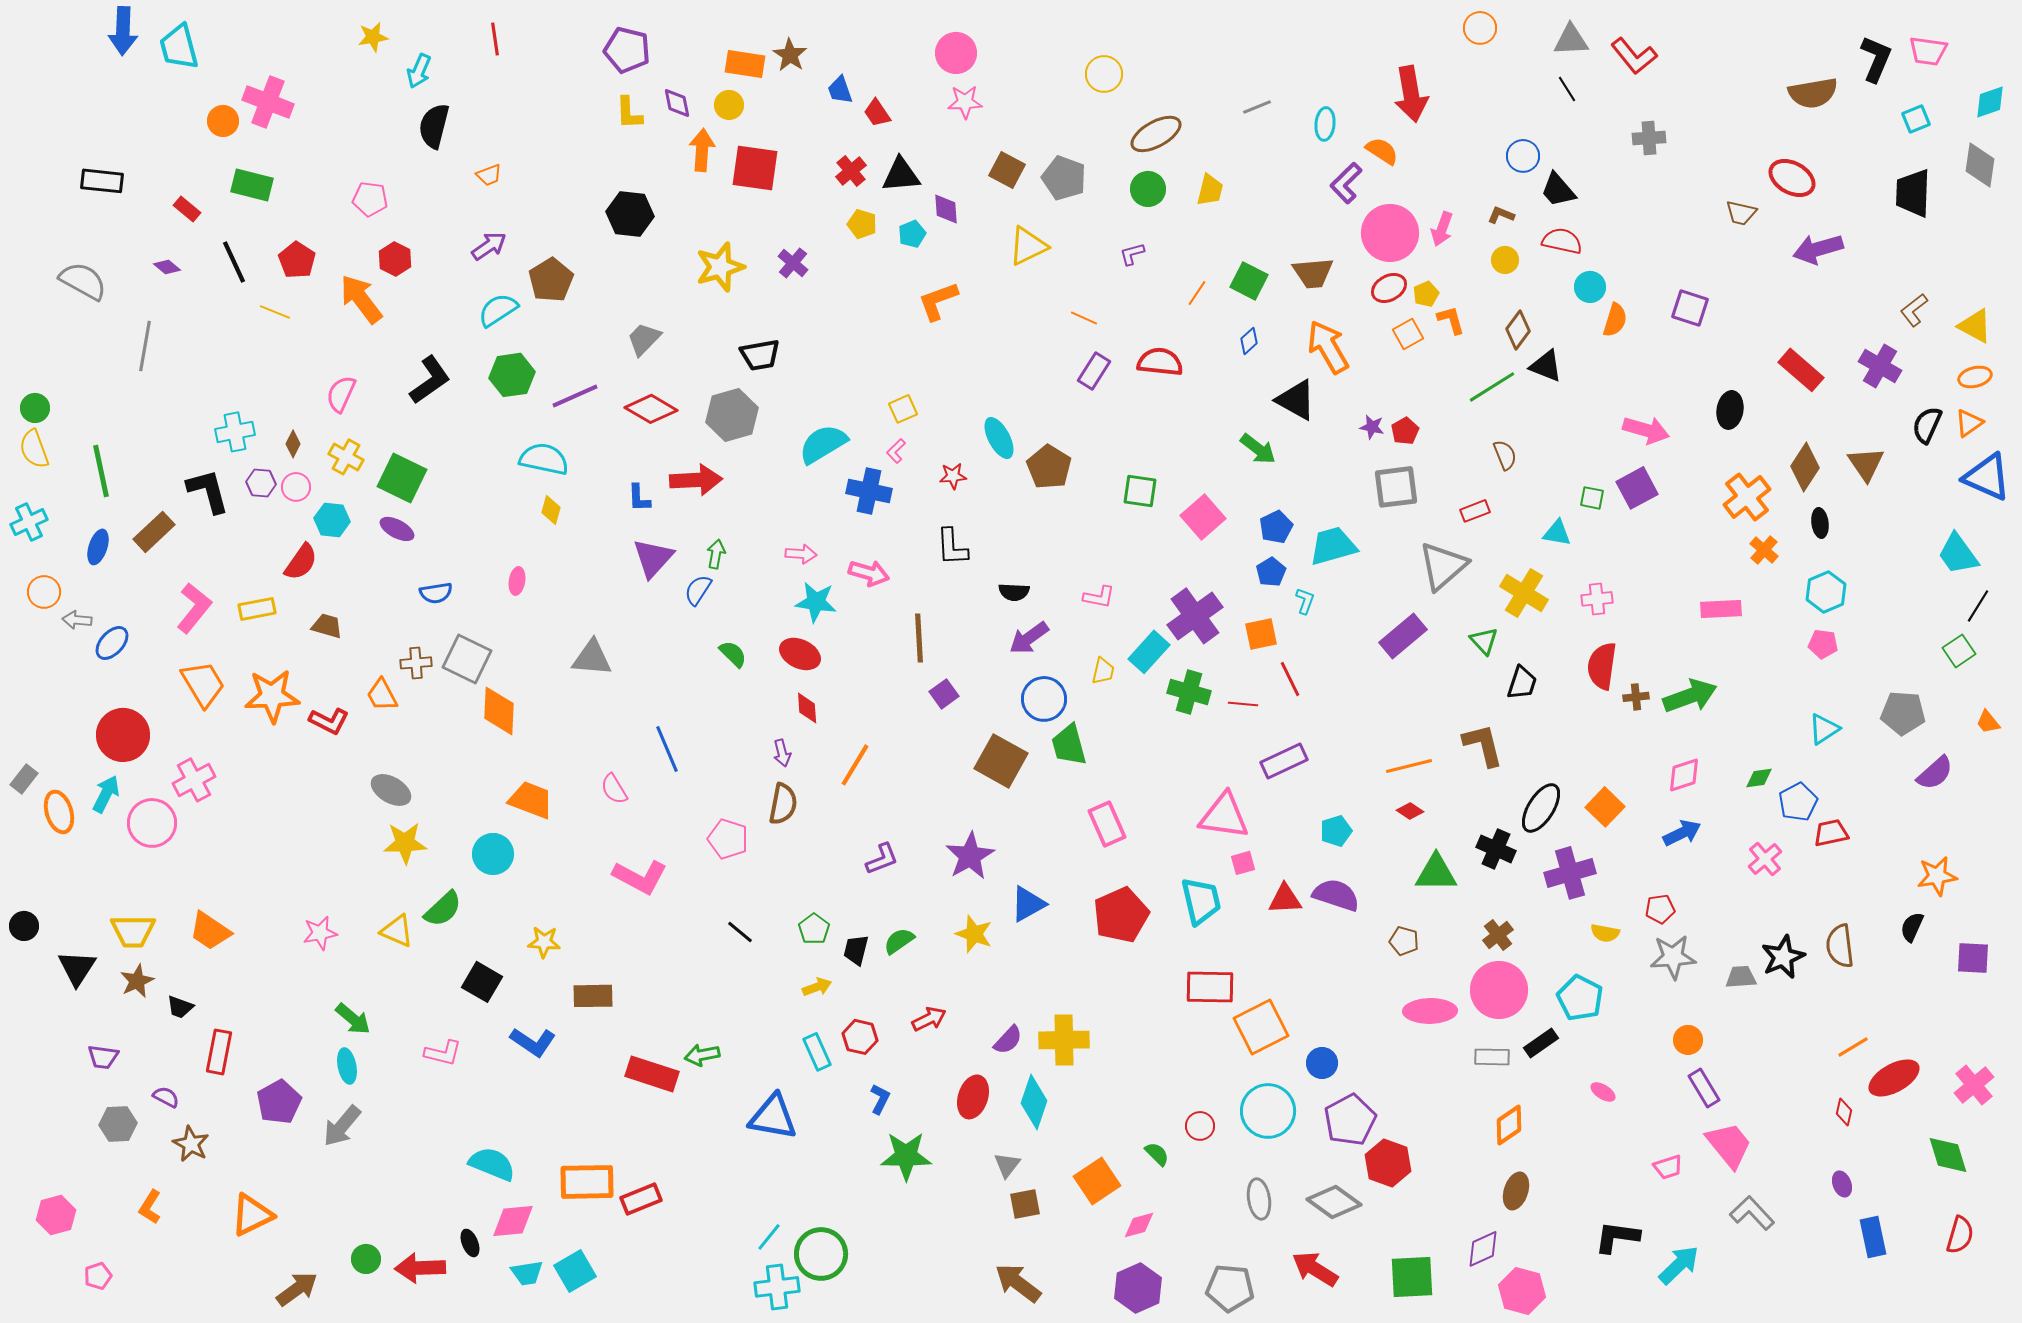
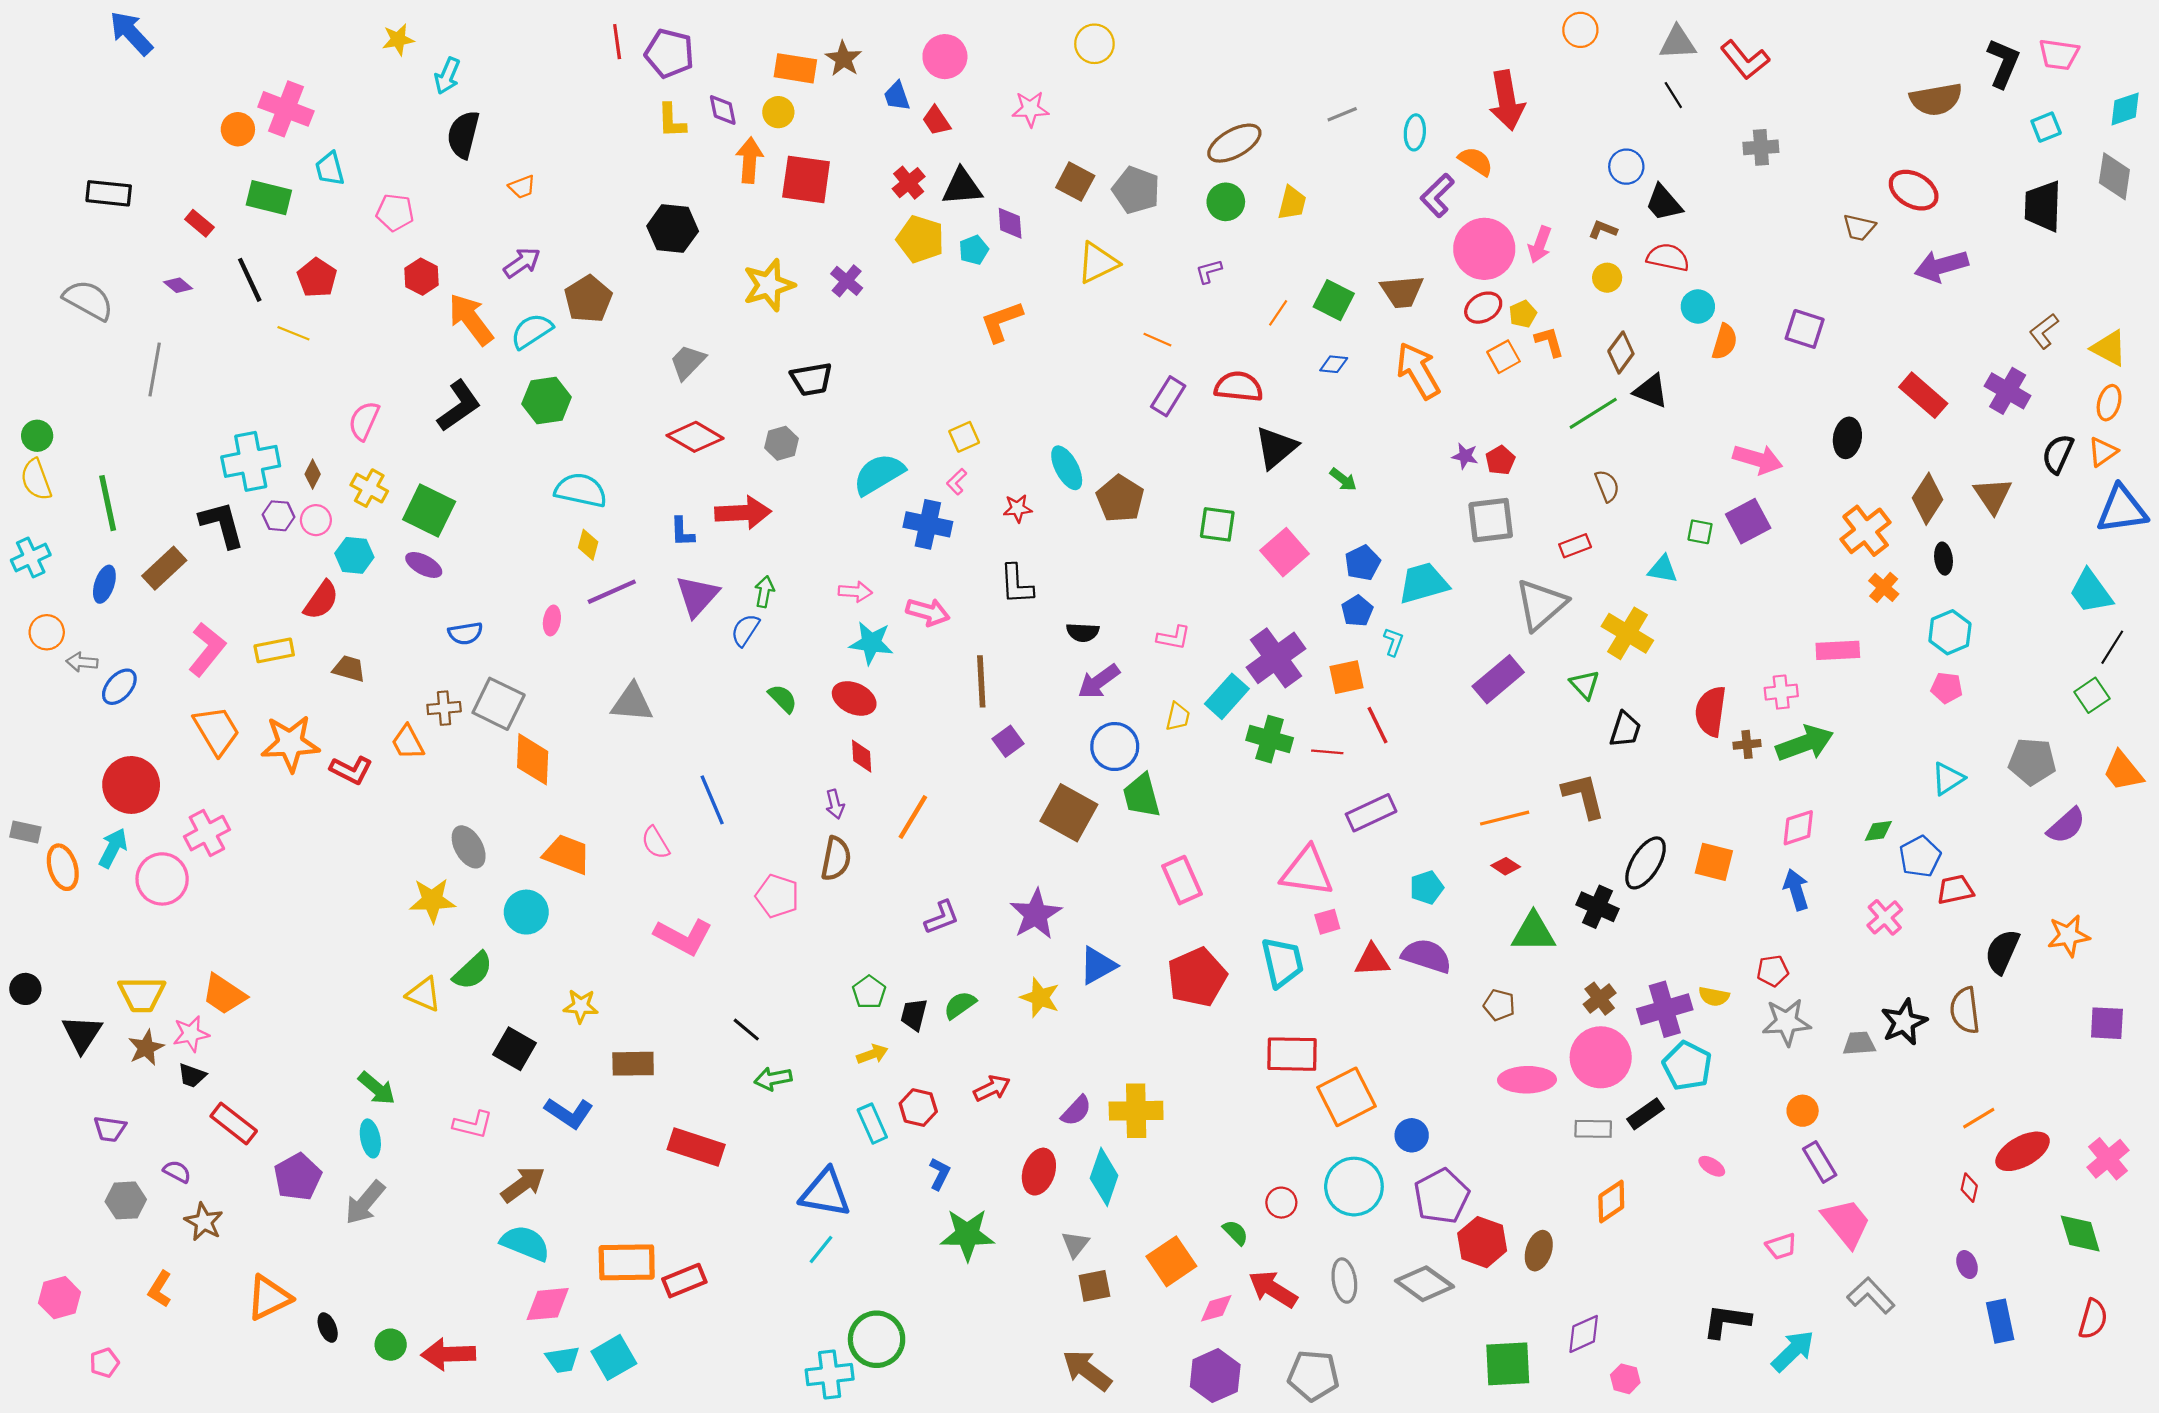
blue arrow: (123, 31) -> (131, 33), turned 135
red line: (495, 39) -> (617, 42), moved
cyan trapezoid: (179, 47) -> (330, 169), moved, size x0.7
pink circle: (956, 53) -> (945, 57), moved
yellow circle: (1104, 74) -> (1094, 44), moved
yellow pentagon: (862, 224) -> (920, 239), size x1.5
orange arrow: (361, 299) -> (471, 319), moved
blue diamond: (1249, 341) -> (1334, 364), turned 48
orange ellipse: (1975, 377) -> (2109, 403), turned -60
purple line: (575, 396) -> (612, 592), moved
black triangle: (1296, 400) -> (1276, 447), moved, turned 51
gray hexagon: (732, 415) -> (782, 443), size x0.6
cyan cross: (235, 432) -> (251, 461), size x1.4
green arrow: (1258, 449) -> (1343, 480), size x0.7
blue triangle: (1987, 477) -> (2122, 509), turned -32
pink cross: (1597, 599) -> (1781, 692), moved
orange trapezoid: (1988, 722) -> (2123, 771), size x1.6
gray rectangle: (24, 779) -> (25, 832), turned 64
gray ellipse: (391, 790) -> (469, 847), moved, turned 30
orange square: (1605, 807) -> (1714, 862), turned -30
blue arrow: (1682, 833) -> (1796, 890), turned -81
purple cross: (1570, 873) -> (1665, 1009), moved
black semicircle: (1912, 927) -> (2002, 952), moved, size x1.4
black line: (740, 932) -> (746, 1030), moved
pink star: (320, 933) -> (191, 1034), moved
red rectangle: (219, 1052) -> (234, 1124), turned -63
green arrow: (702, 1055) -> (773, 1079), moved
brown ellipse: (1516, 1191) -> (1539, 1251), moved
cyan line: (769, 1237) -> (821, 1250), moved
black ellipse: (470, 1243) -> (328, 1328), moved
red arrow: (1315, 1269) -> (1273, 1289), moved
brown arrow: (297, 1289) -> (523, 1184), moved
pink hexagon: (1522, 1291) -> (1625, 1379), size x0.6

